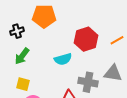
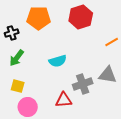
red hexagon: (86, 39) -> (81, 17), moved
gray cross: (88, 82) -> (83, 84), turned -30

